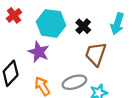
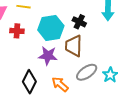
red cross: (14, 15) -> (17, 31), turned -32
brown trapezoid: (96, 54) -> (74, 46), moved

